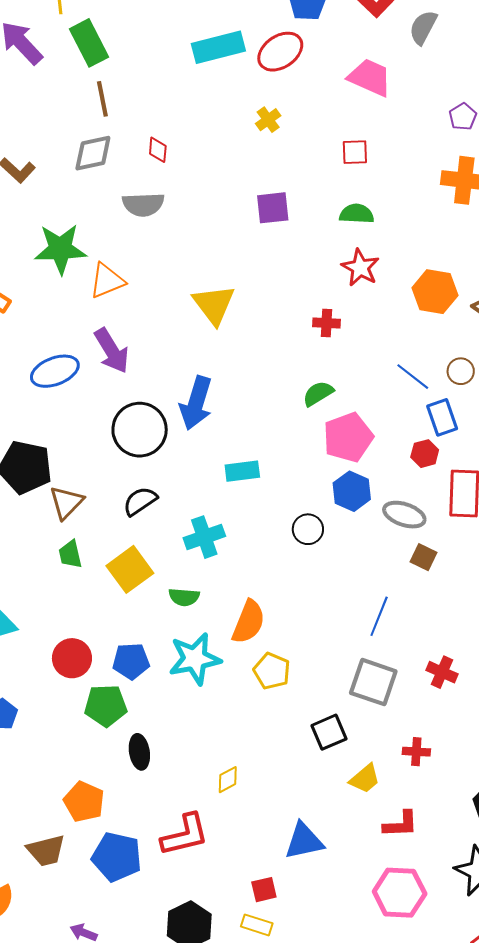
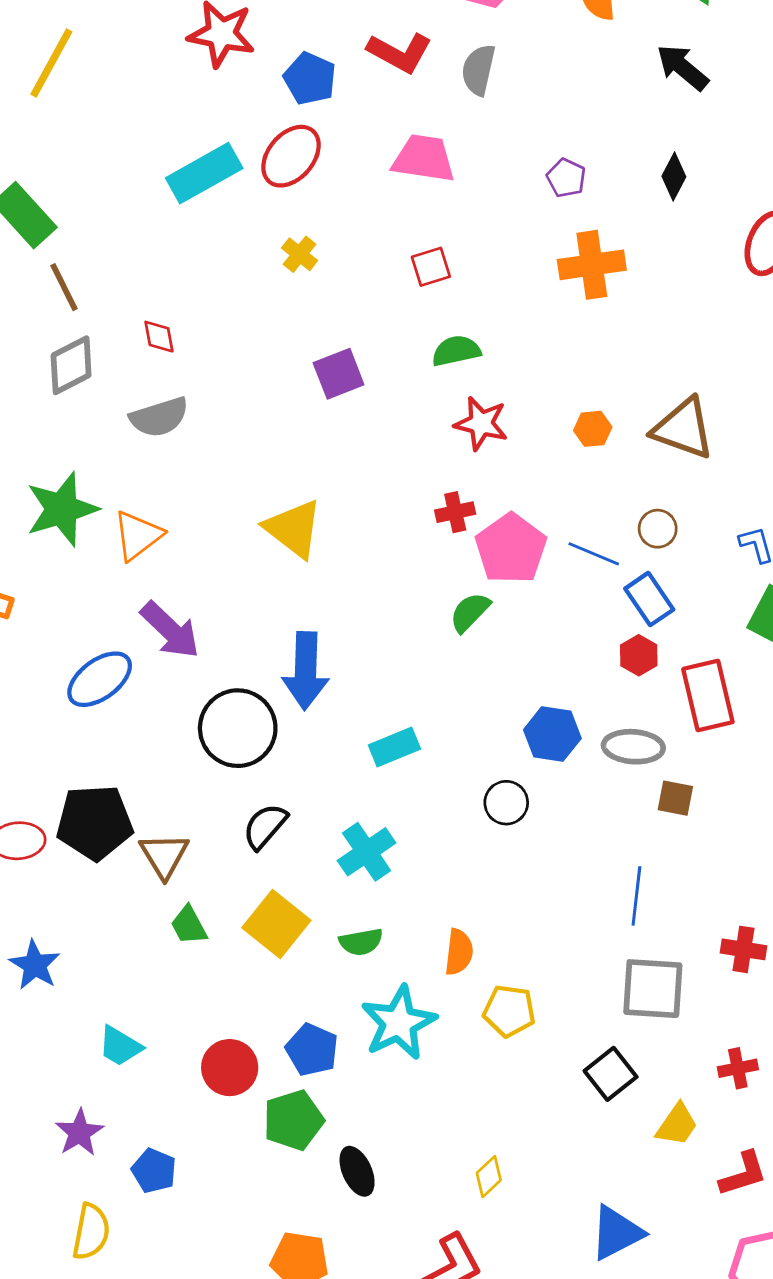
orange hexagon: (435, 292) -> (593, 429), size x0.6
pink pentagon: (348, 437) -> (511, 549), moved
orange semicircle: (249, 622) -> (459, 952), size x0.7
blue pentagon: (131, 661) -> (312, 1050), turned -30

